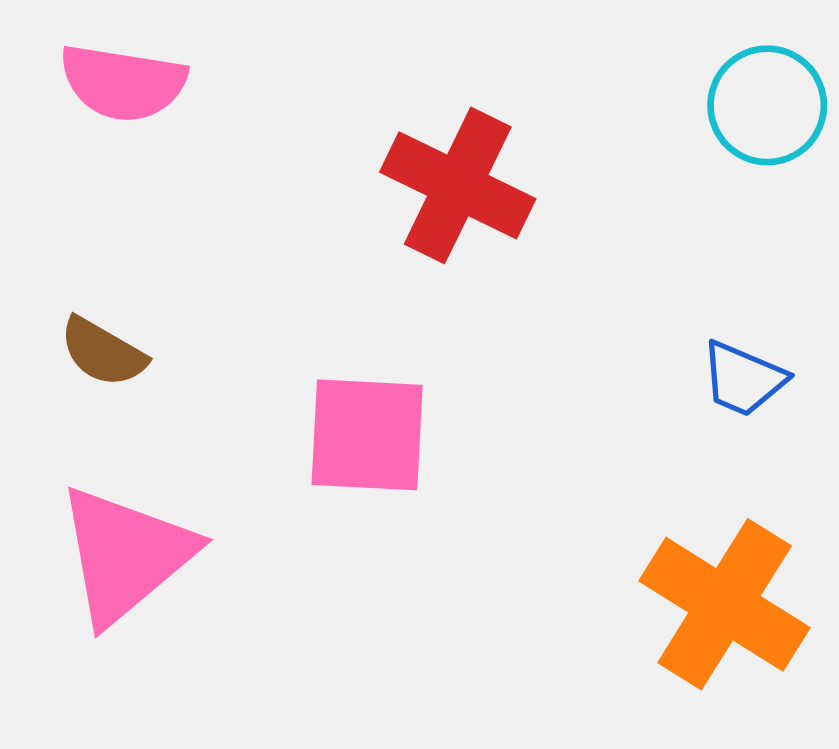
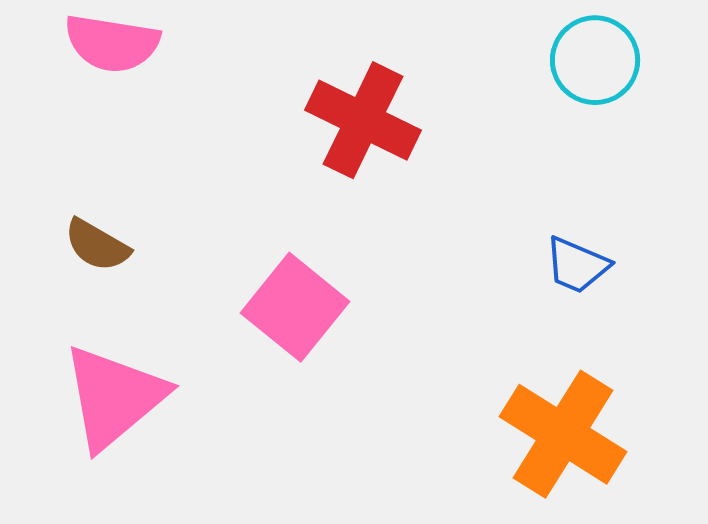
pink square: (367, 435) -> (295, 307), turned 36

